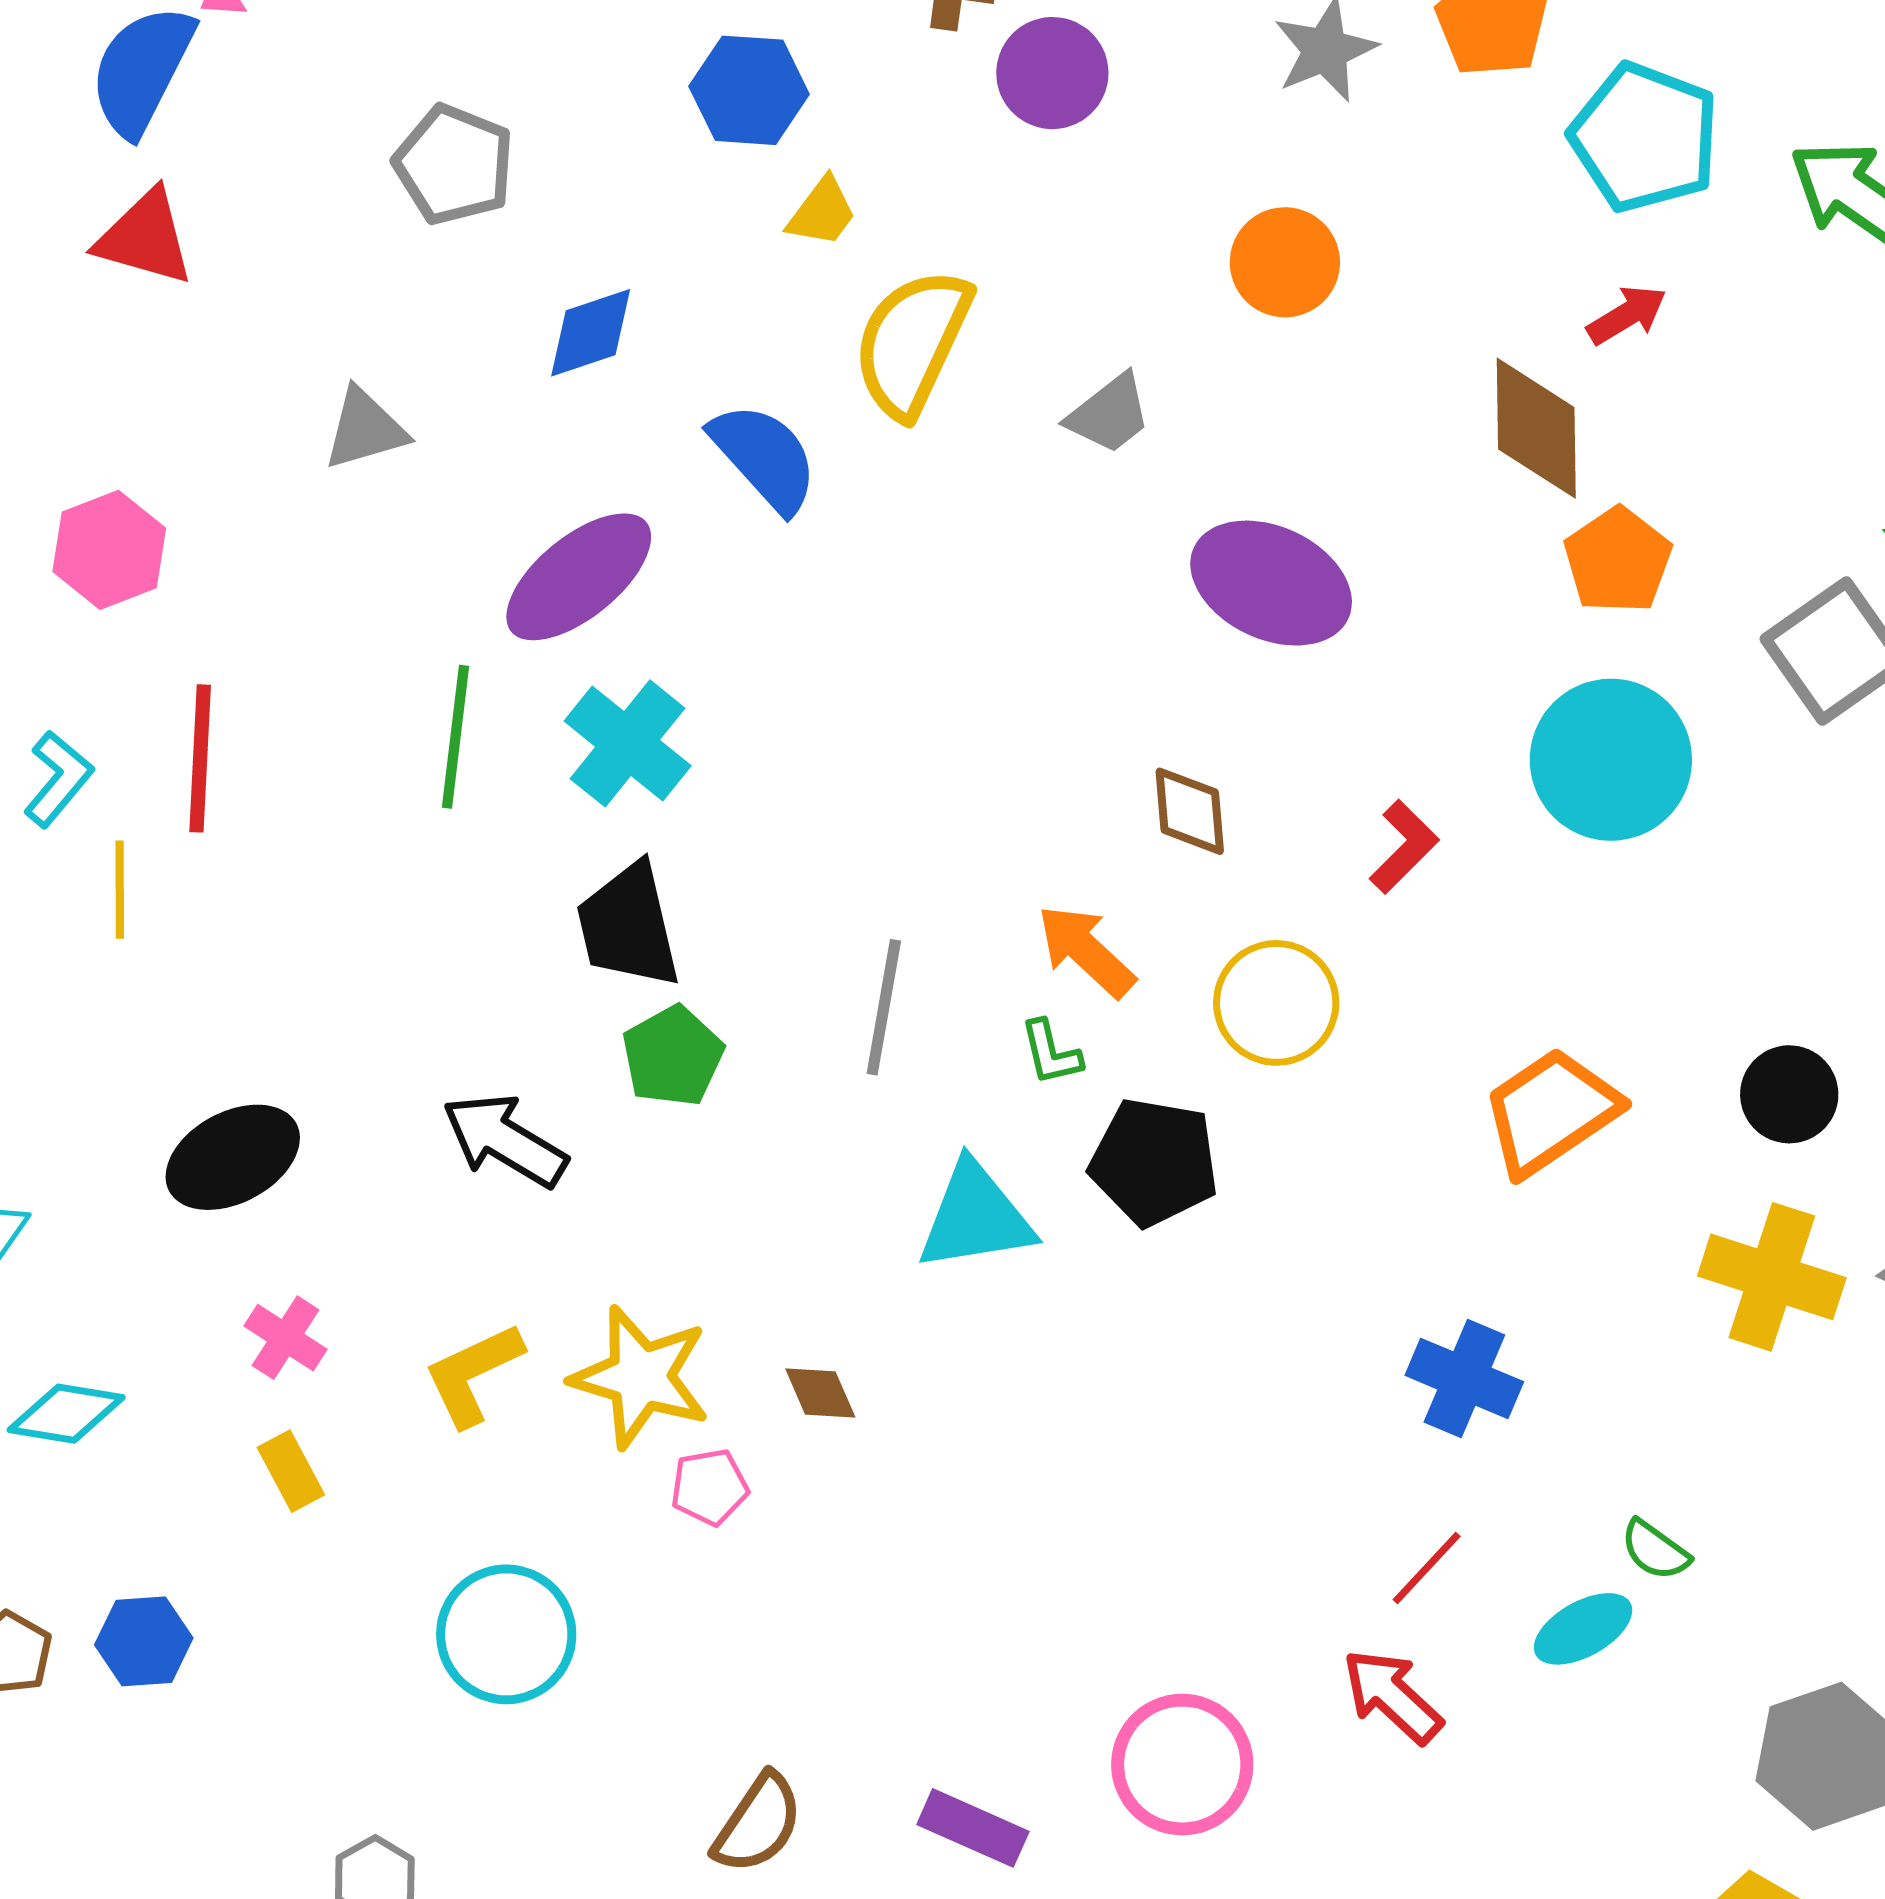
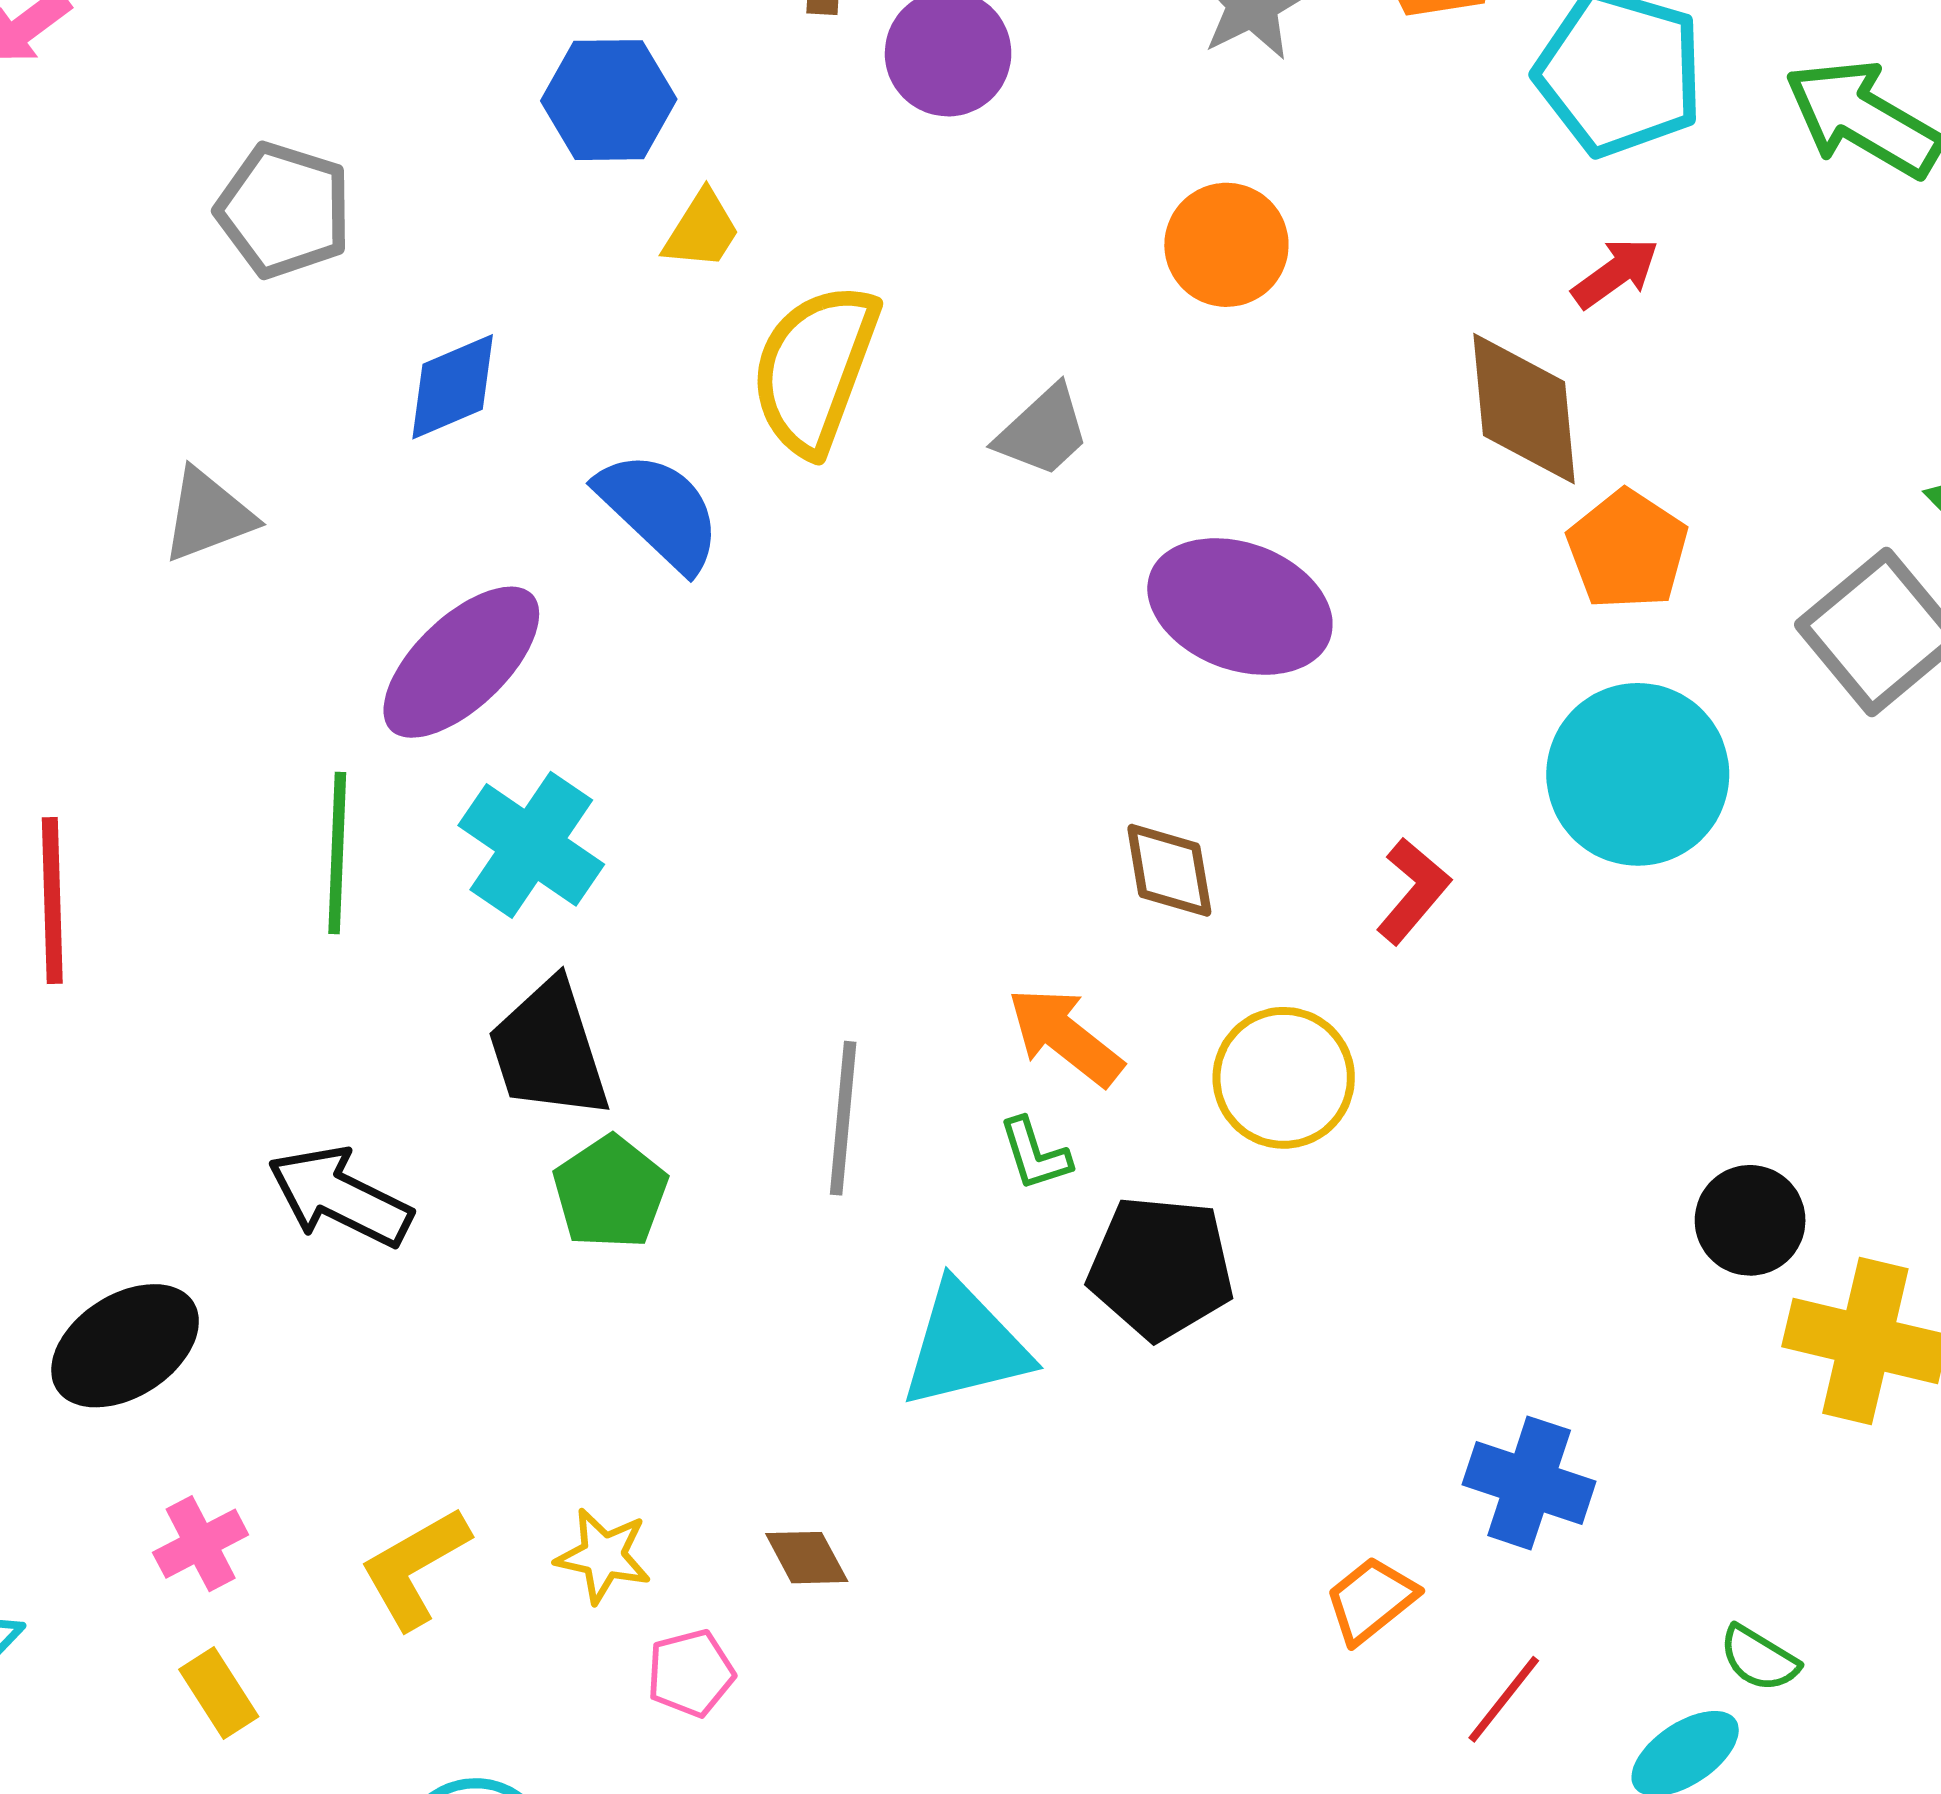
black circle: (1789, 1094) -> (1750, 1220), moved
orange trapezoid: (1551, 1112) -> (1371, 1600), moved, size x0.6
black arrow: (505, 1140) -> (340, 1197), moved
pink cross: (285, 1338) -> (201, 1544), turned 34
yellow star: (641, 1377) -> (603, 1556), size x0.6

